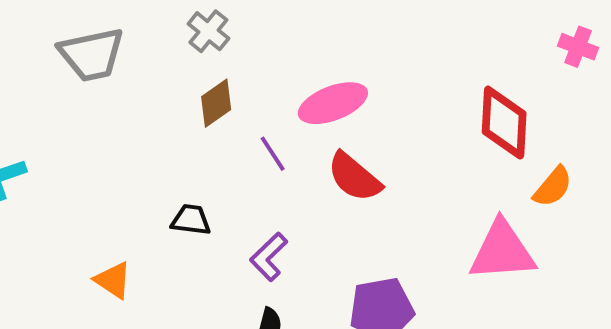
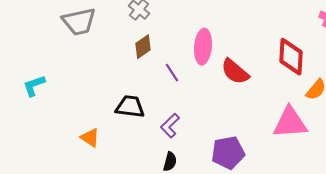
pink ellipse: (333, 103) -> (203, 47), turned -64
red semicircle: (354, 177) -> (235, 72), moved
black trapezoid: (191, 220) -> (130, 107), size x1.4

